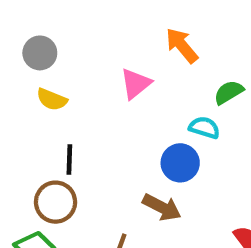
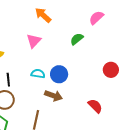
orange arrow: (182, 45) -> (43, 15), moved
cyan semicircle: (204, 128) -> (38, 74), moved

